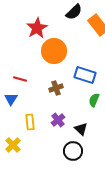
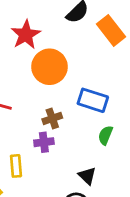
purple cross: (58, 120) -> (44, 142), moved, turned 32

